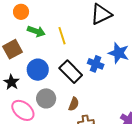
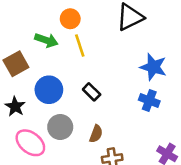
orange circle: (21, 12) -> (70, 19), moved
blue cross: (96, 64) -> (149, 100), moved
black rectangle: (71, 72) -> (92, 92), size x0.6

